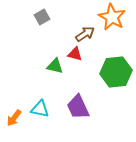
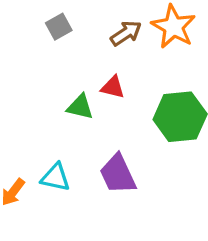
brown arrow: (85, 34) -> (126, 33), moved

